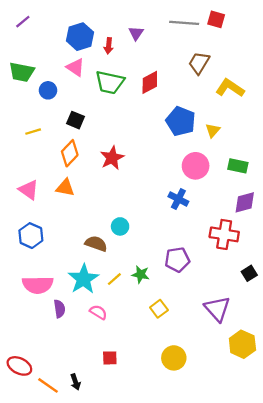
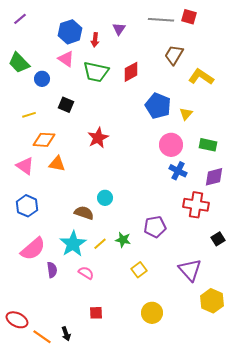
green trapezoid: (22, 72) -> (19, 63), turned 35
orange diamond: (70, 153) -> (44, 140), moved, turned 50
blue cross: (178, 199) -> (178, 171), moved
pink semicircle: (38, 285) -> (33, 249), turned -40

